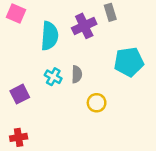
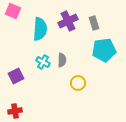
gray rectangle: (110, 12) -> (94, 23), moved

